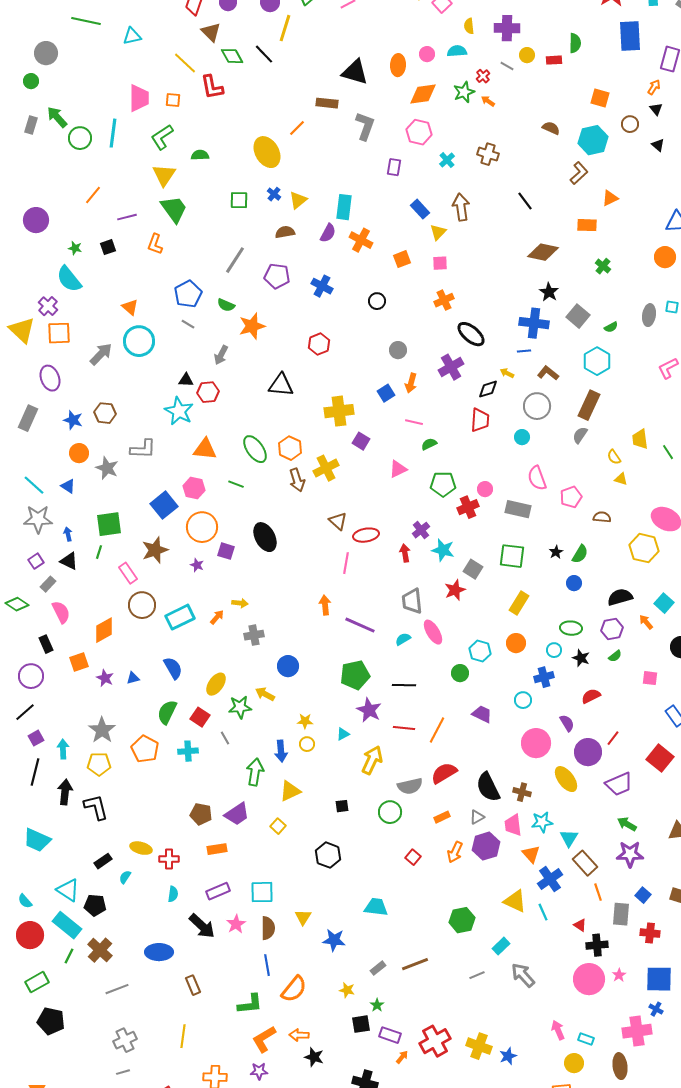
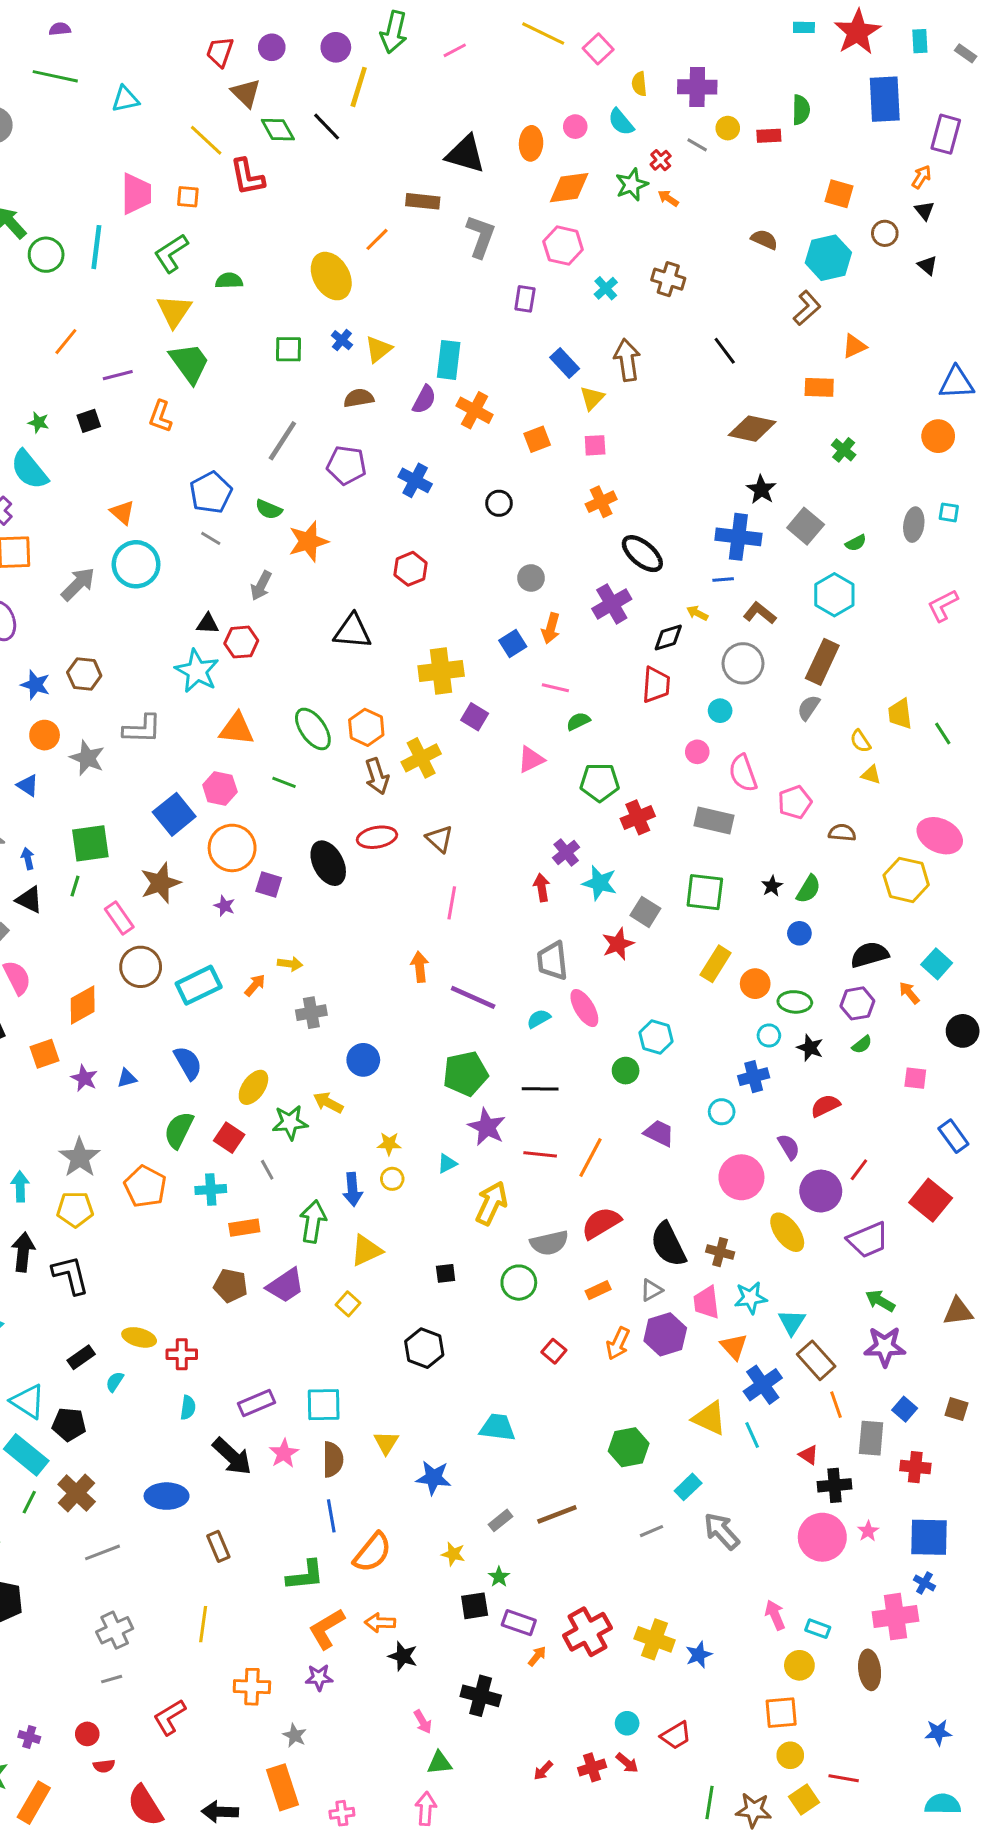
cyan semicircle: (457, 51) -> (621, 122), turned -126
pink circle: (485, 489) -> (697, 752), moved
red ellipse: (366, 535) -> (377, 837), moved
orange circle: (516, 643) -> (755, 984), moved
orange rectangle: (217, 849) -> (244, 1228), moved

